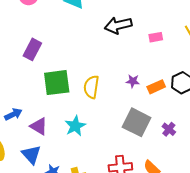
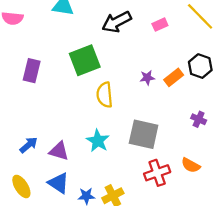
green square: (57, 83) -> (85, 60), moved
gray square: (137, 122) -> (144, 134), moved

